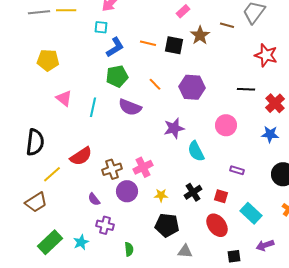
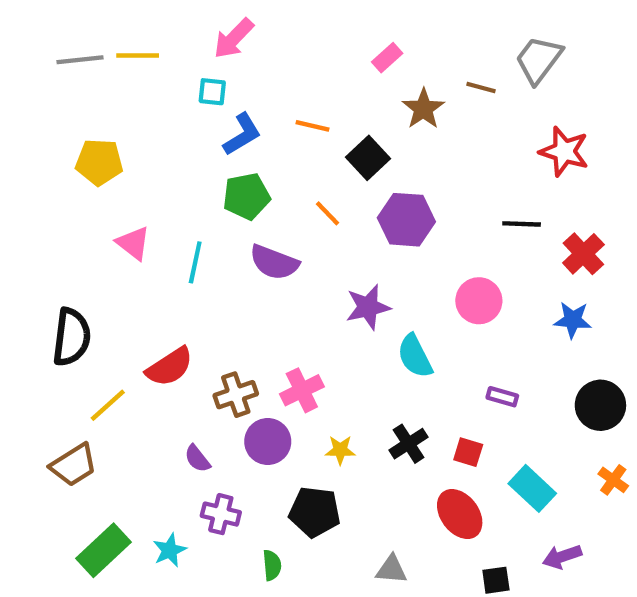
black square: (174, 45) -> (368, 158), moved, turned 36
black pentagon: (167, 225) -> (315, 512), moved

